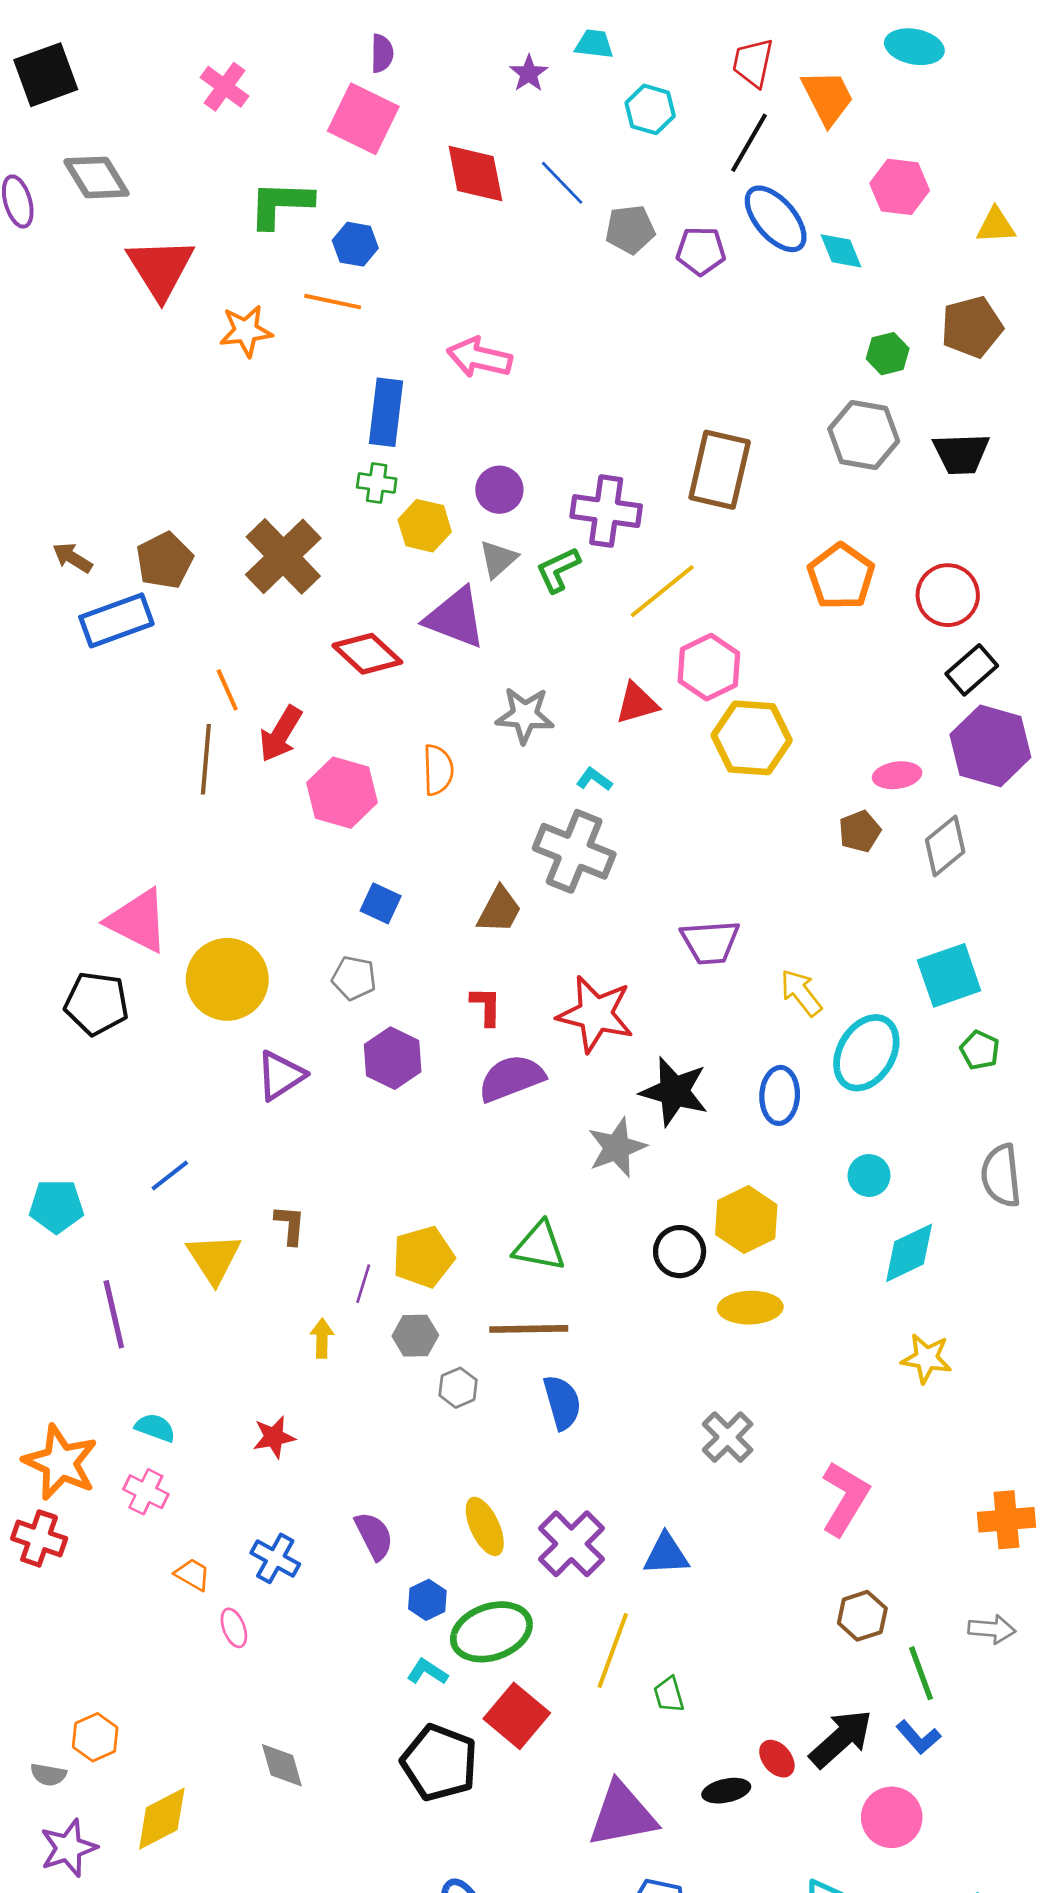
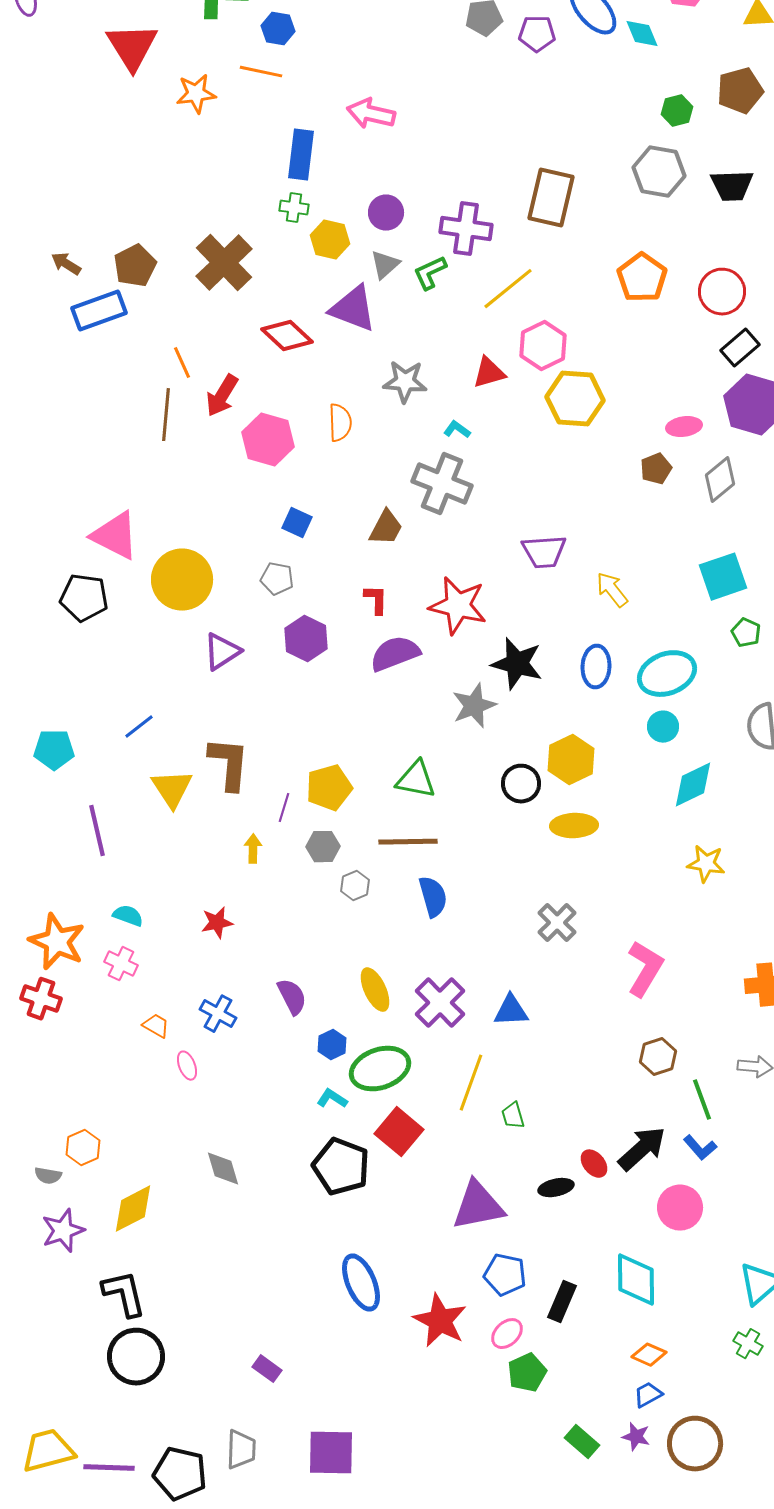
cyan ellipse: (866, 1053) -> (667, 674), moved, turned 38
brown L-shape: (290, 1225) -> (229, 764), size x1.8

